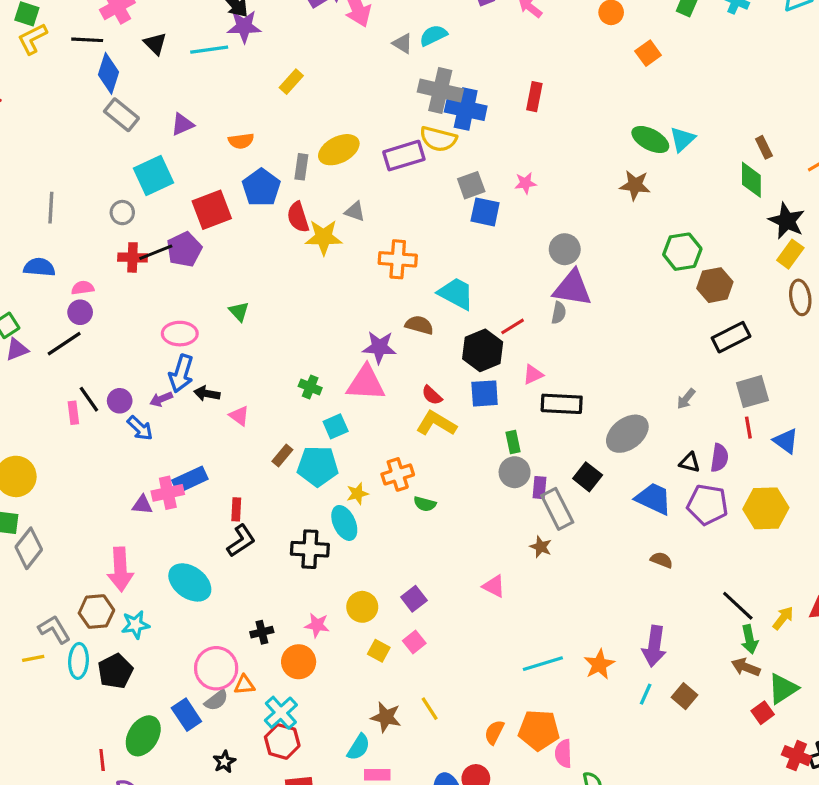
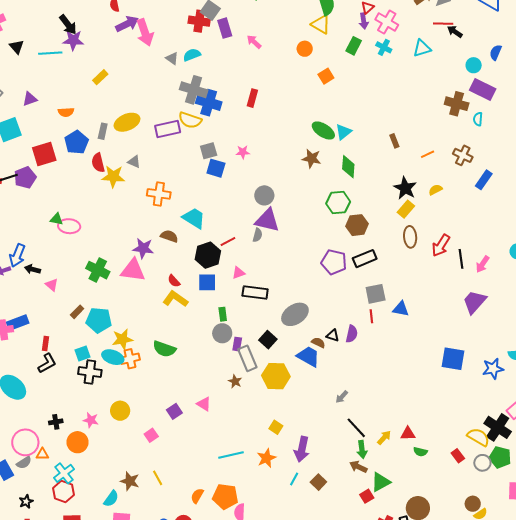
green diamond: (751, 180) -> (348, 167), moved
green triangle: (239, 311) -> (57, 219), turned -40
pink ellipse: (180, 334) -> (69, 226), moved
green cross: (310, 387) -> (98, 270), size x1.6
gray arrow: (686, 399) -> (342, 397), moved
cyan square: (336, 426) -> (82, 354), moved
blue triangle: (786, 441) -> (401, 309), moved, turned -30
orange cross: (398, 474) -> (130, 359), moved
yellow star: (357, 494) -> (122, 339), size x1.5
green semicircle: (425, 504) -> (164, 349), size x1.6
purple pentagon: (707, 505) -> (334, 262), moved
yellow hexagon: (766, 508) -> (276, 376), moved
cyan ellipse: (344, 523) -> (113, 357), turned -50
brown semicircle: (662, 560) -> (318, 343), moved
purple square: (414, 599) -> (174, 411), moved
yellow square: (379, 651) -> (276, 427), moved

